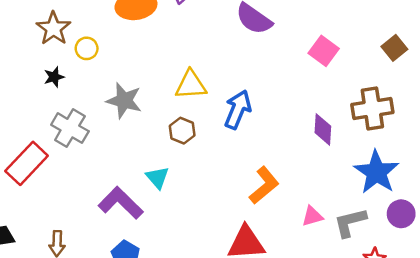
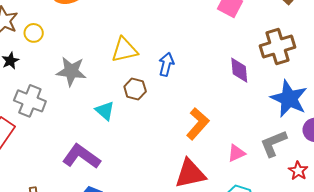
blue arrow: (238, 109) -> (166, 64), size x0.7
brown hexagon: (182, 131) -> (135, 89), moved
cyan triangle: (158, 178) -> (105, 111), moved
pink triangle: (312, 216) -> (236, 153), moved

